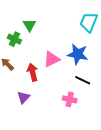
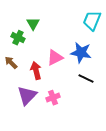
purple triangle: (23, 97) -> (27, 96), size x1.5
pink cross: (70, 99) -> (53, 98), moved, turned -32

